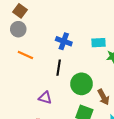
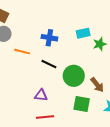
orange line: (25, 55) -> (22, 52), moved
black line: (59, 68) -> (49, 64), turned -63

